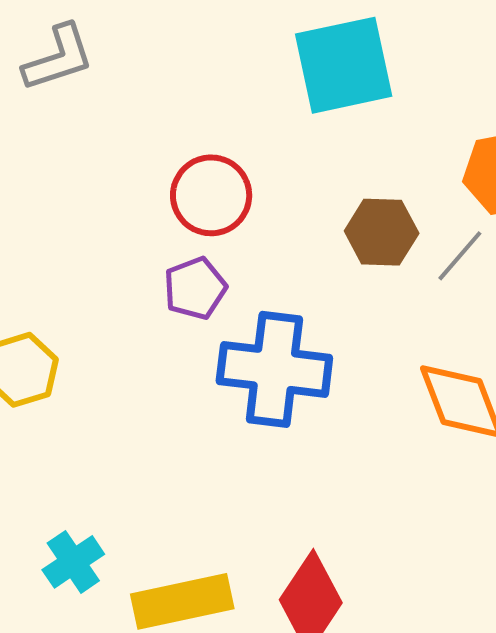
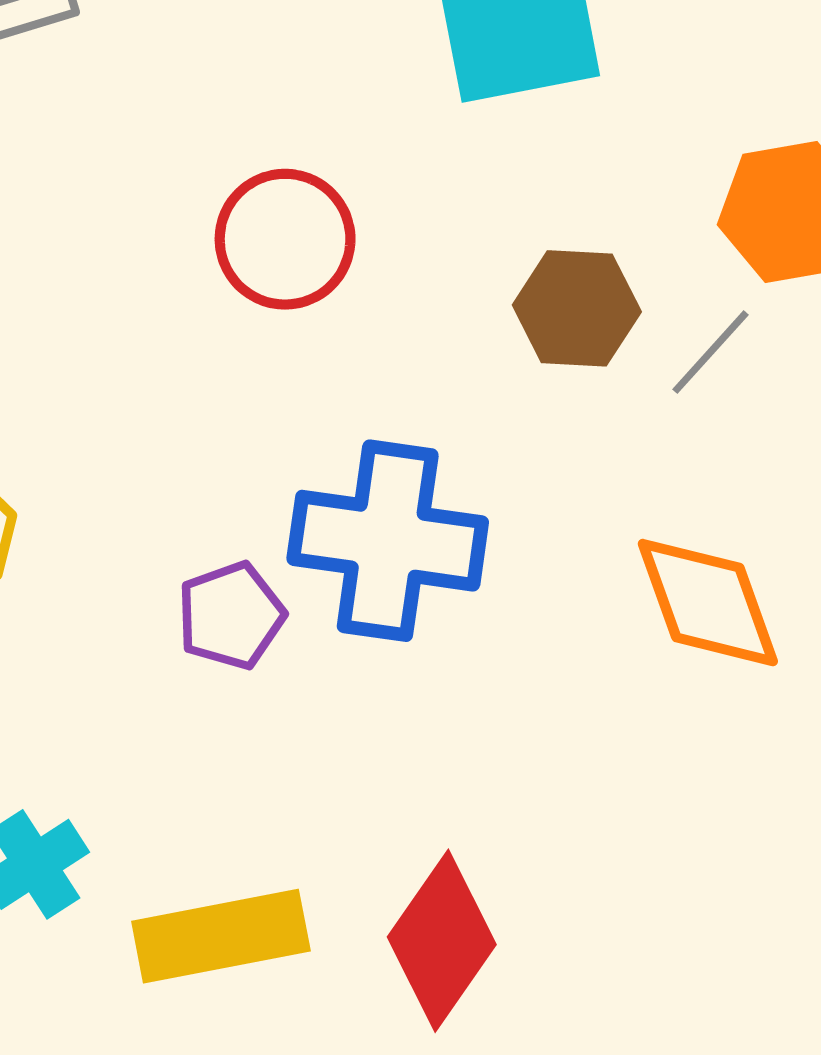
purple pentagon: (195, 288) -> (231, 616), moved

